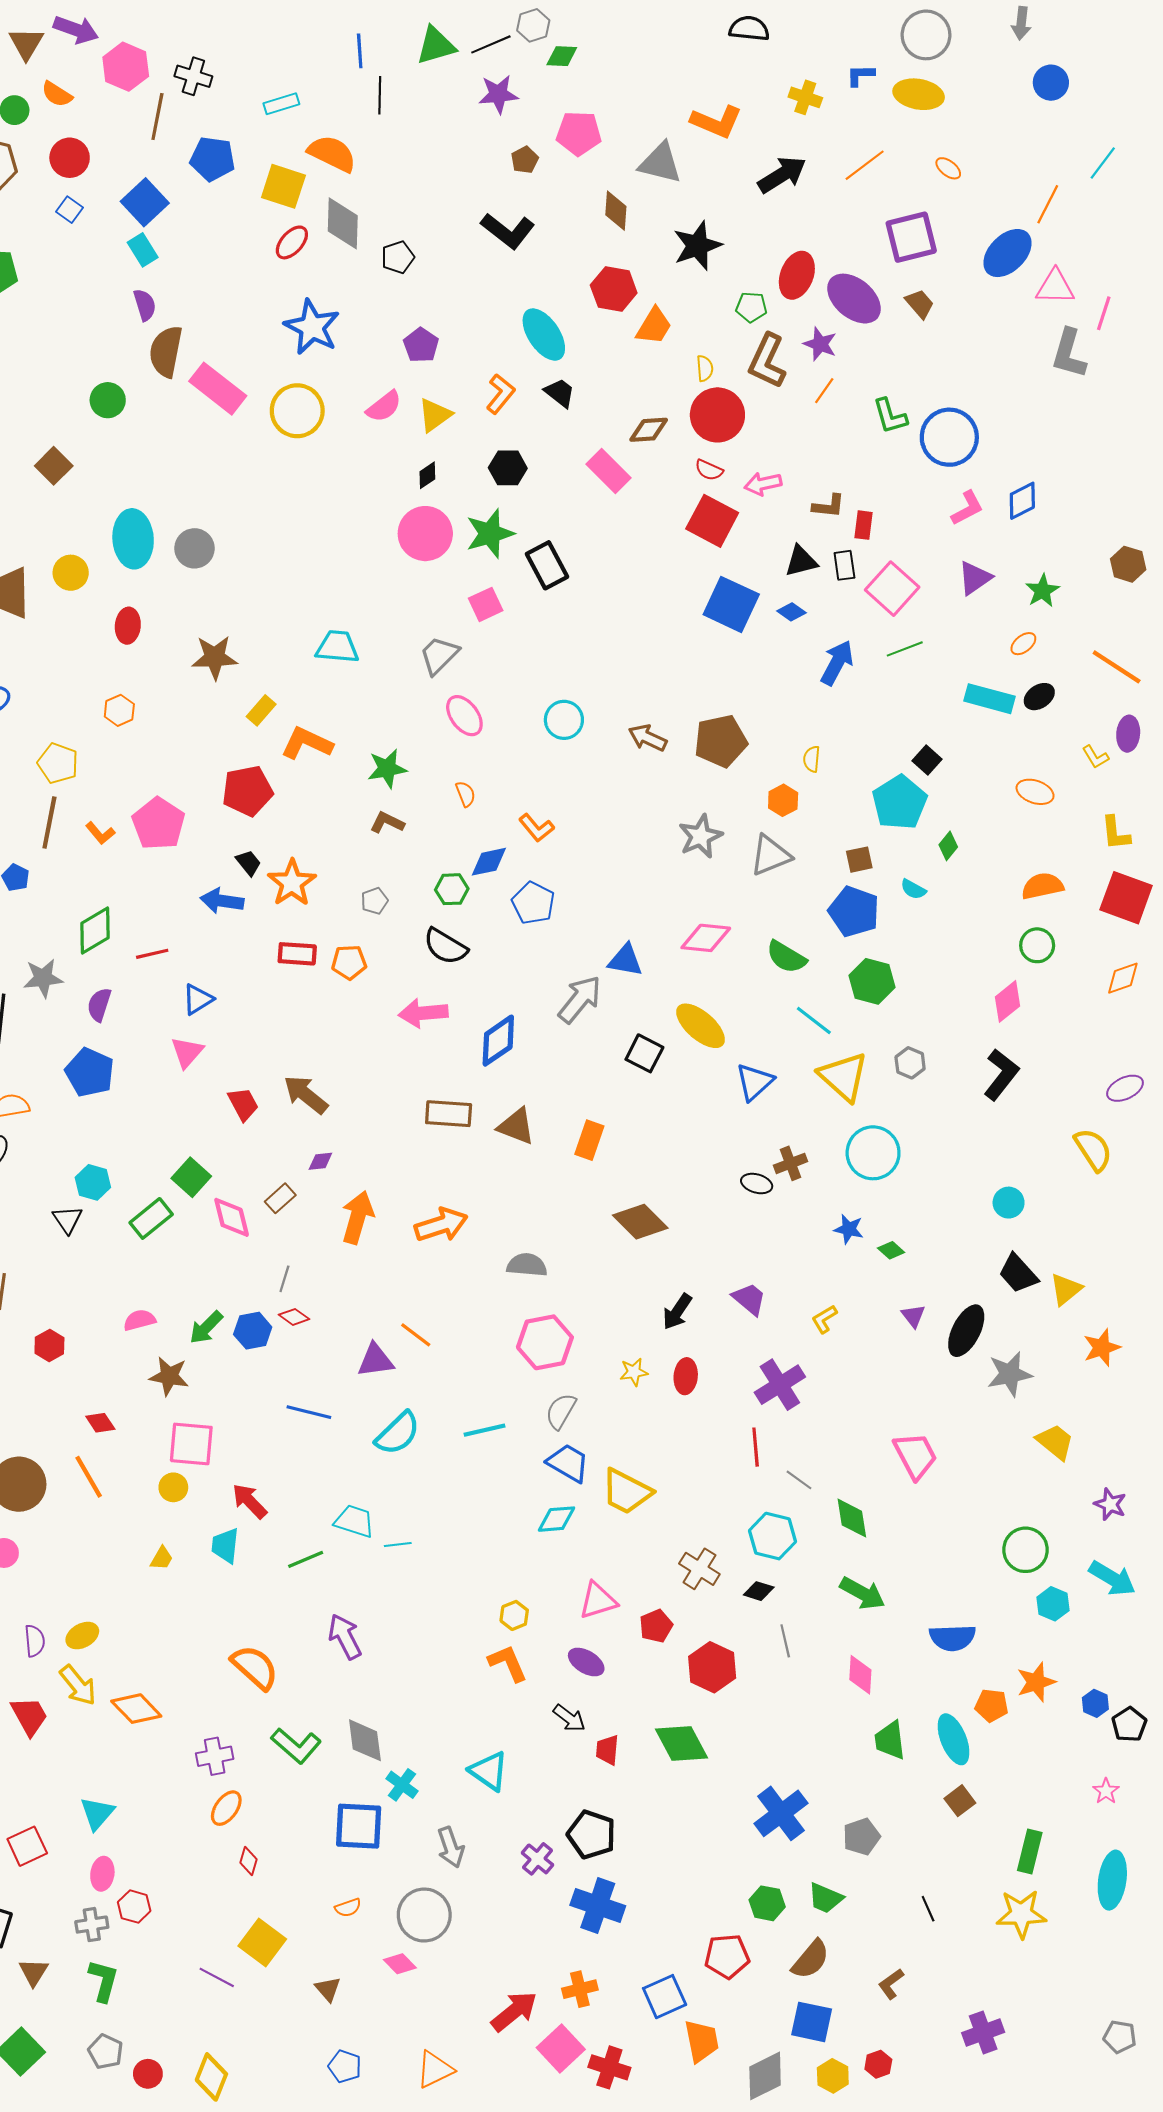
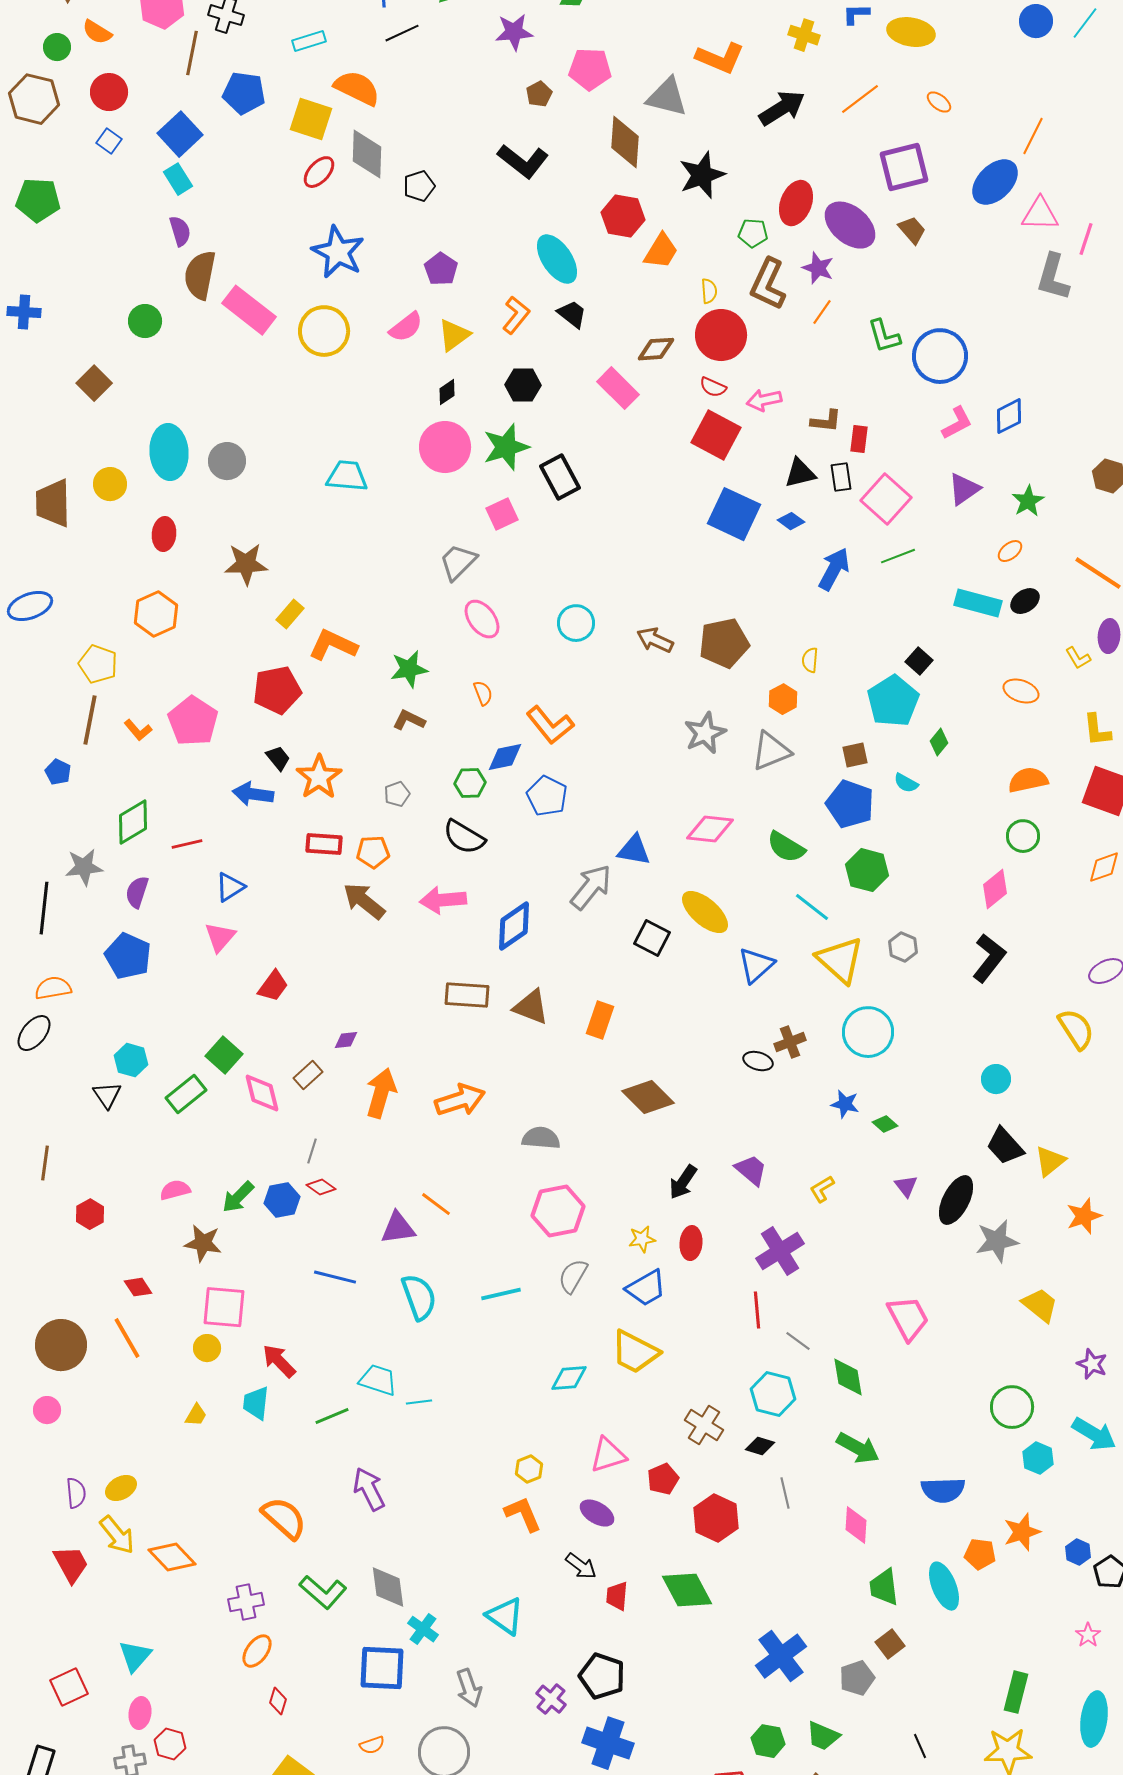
black line: (380, 95) -> (402, 33), turned 64
cyan line: (1103, 163) -> (1085, 23), moved
brown diamond: (616, 211) -> (625, 142), size x1.4
cyan trapezoid: (337, 647) -> (347, 476), moved
orange hexagon: (119, 710) -> (156, 614), size x1.5
orange L-shape: (536, 828) -> (550, 725), size x1.4
brown arrow: (306, 1095) -> (364, 901), moved
red trapezoid: (243, 1104) -> (273, 986), turned 64
cyan semicircle: (398, 1433) -> (419, 1297), turned -66
blue trapezoid: (568, 1463) -> (646, 1288), moved, turned 120
brown square: (960, 1801) -> (890, 1644), moved

